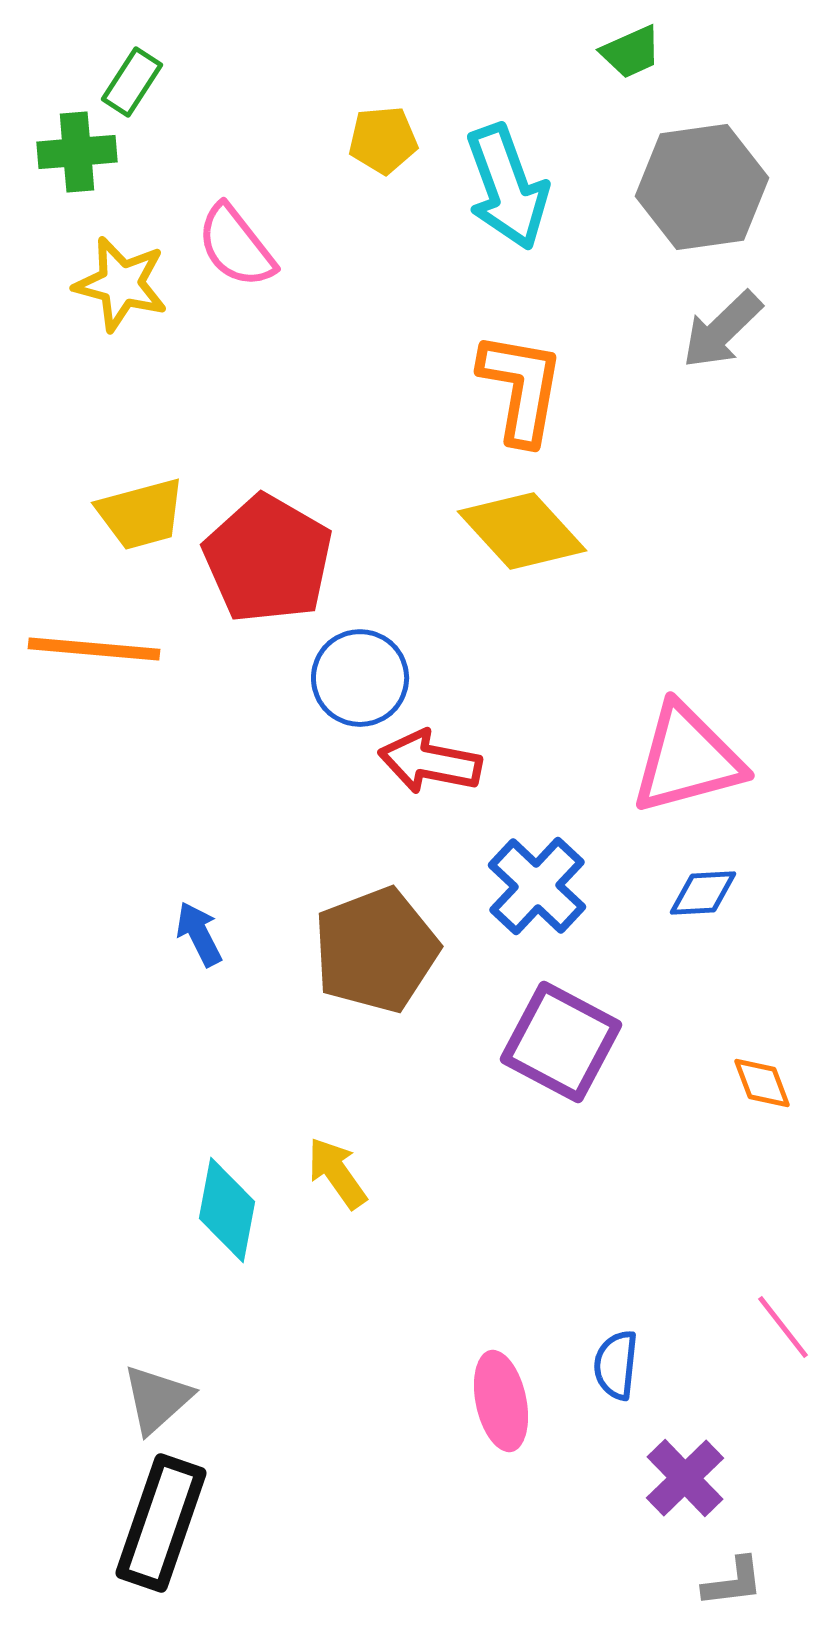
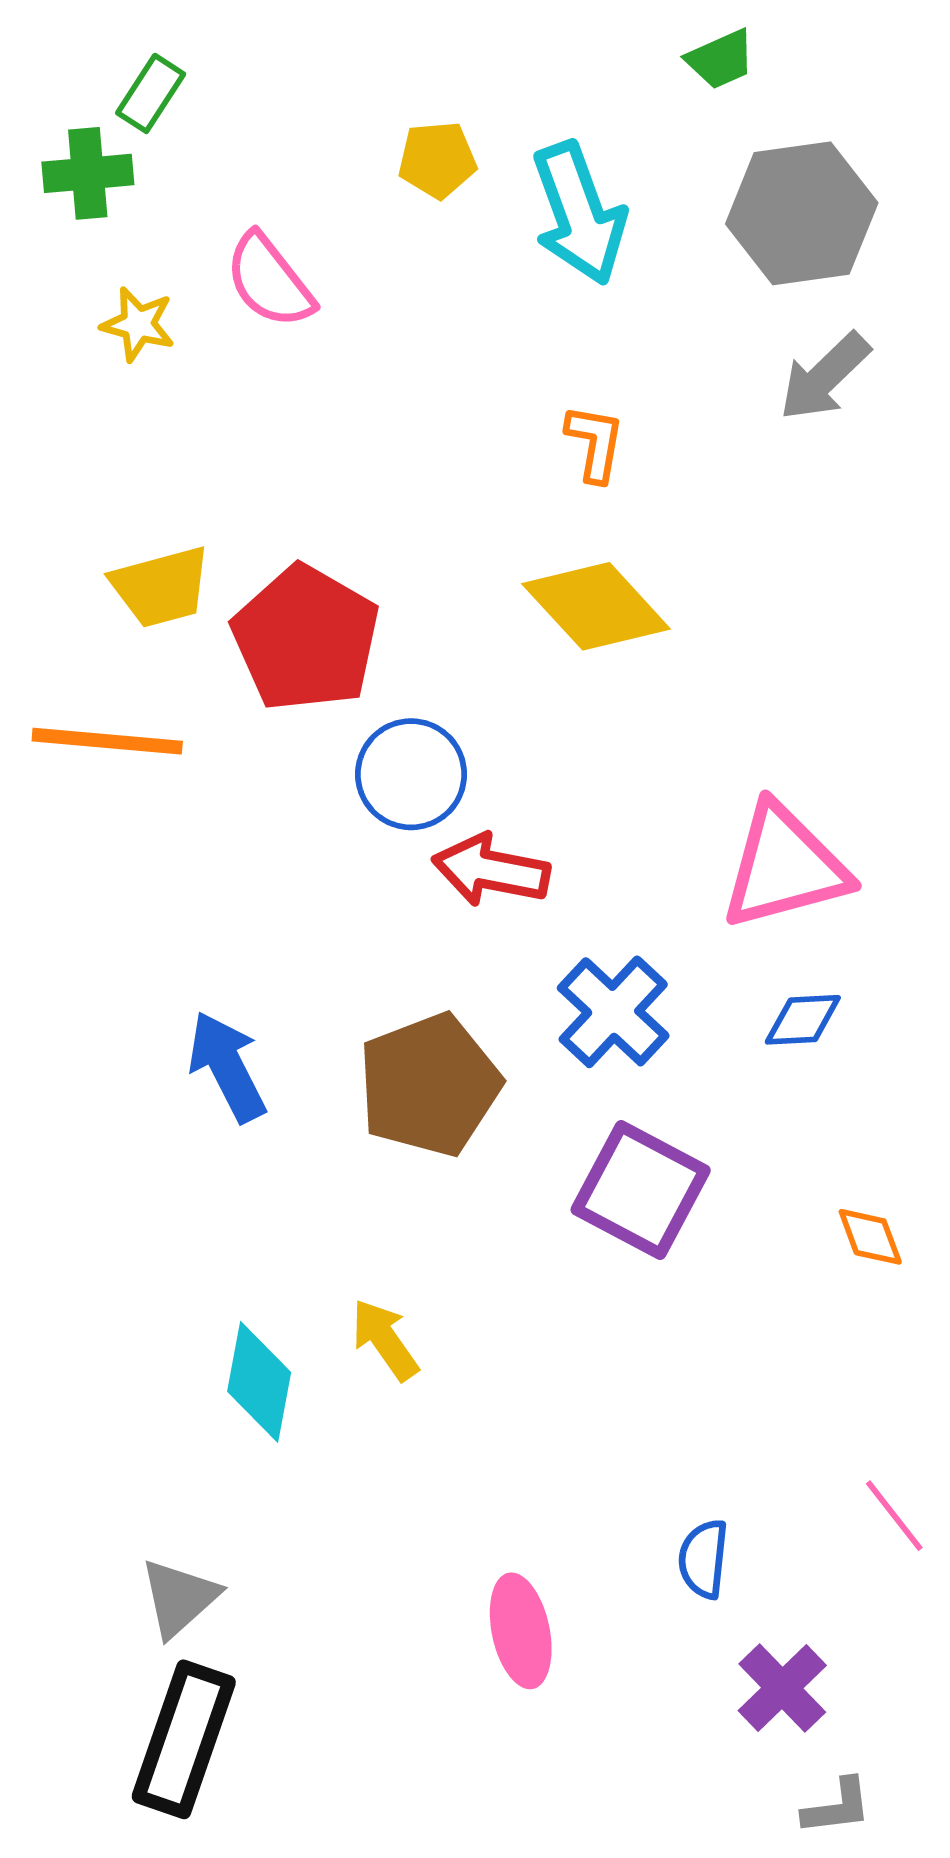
yellow star: (121, 284) -> (138, 324), size x0.7
orange L-shape: (521, 388) -> (595, 443), size x0.6
blue arrow: (199, 934) -> (227, 1067), size x1.5
pink ellipse: (501, 1401) -> (521, 1631), moved

